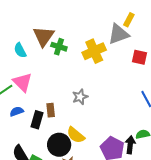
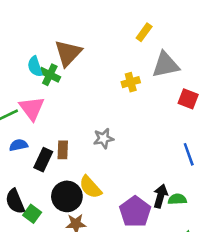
yellow rectangle: (129, 20) -> (144, 32), moved
green cross: (59, 47) -> (50, 75), moved
yellow cross: (94, 51) -> (131, 82), size x0.6
black arrow: (130, 145) -> (160, 196), moved

